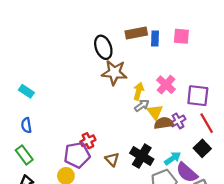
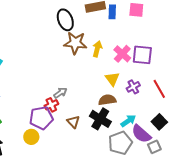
yellow arrow: (139, 91) -> (97, 49), moved
purple square: (198, 96) -> (142, 55), moved
gray arrow: (142, 106) -> (60, 93), moved
brown semicircle: (164, 123) -> (107, 100), moved
black square: (202, 148) -> (159, 122), moved

